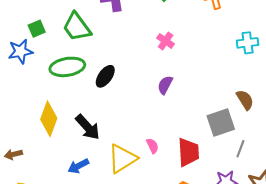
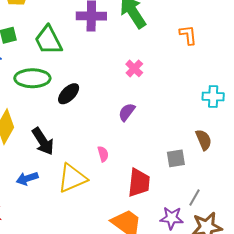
cyan cross: (248, 43) -> (213, 97), moved
gray square: (221, 123) -> (176, 158), size x0.7
pink semicircle: (152, 146) -> (103, 154), moved
gray line: (240, 149) -> (195, 197), moved

